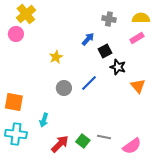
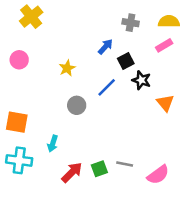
pink circle: (16, 34) -> (19, 60), moved
blue line: (89, 83) -> (107, 87), moved
green square: (83, 141) -> (99, 169), turned 32

